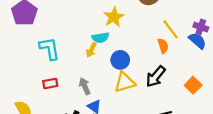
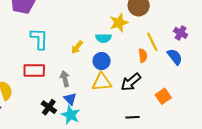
yellow star: (114, 17) -> (119, 23), moved
purple cross: (201, 27) -> (181, 33), moved
cyan semicircle: (100, 38) -> (103, 38), moved
red rectangle: (50, 83) -> (34, 71), size x1.5

